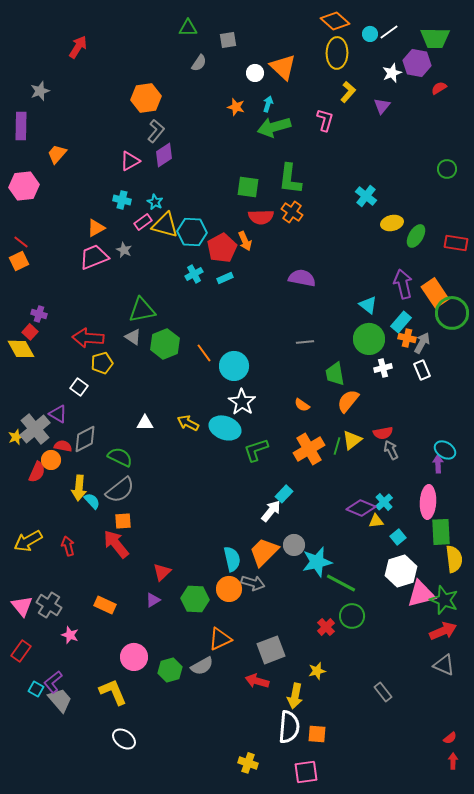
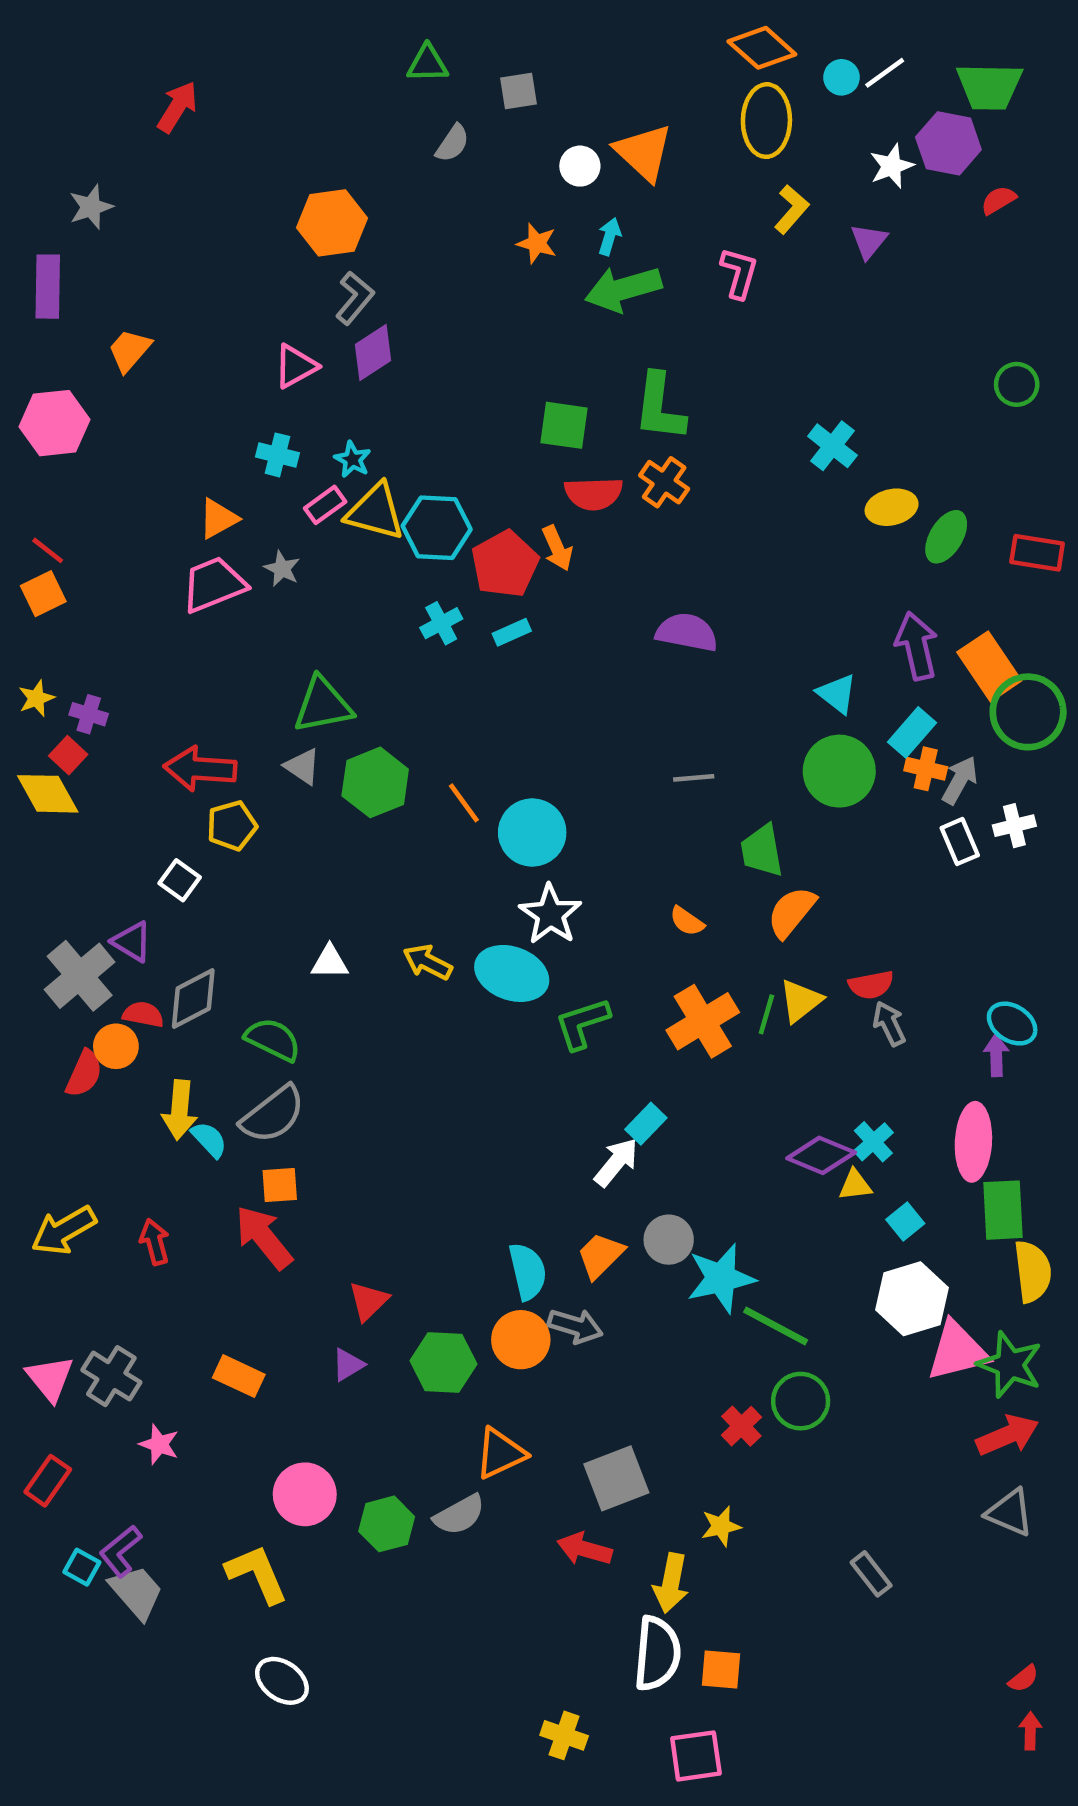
white cross: (383, 368) -> (1014, 826), moved
yellow star: (16, 437) -> (36, 698), moved
orange trapezoid: (264, 552) -> (600, 1256), size x0.7

